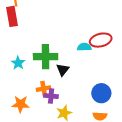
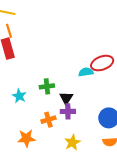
green cross: (46, 57) -> (47, 86), size x0.6
purple cross: (51, 96) -> (68, 111), moved

